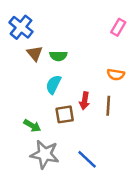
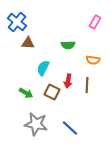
brown triangle: (35, 53) -> (28, 43), turned -48
green semicircle: (58, 56) -> (68, 45), moved
brown square: (65, 114) -> (52, 92), turned 35
green arrow: (32, 126) -> (26, 93), moved

